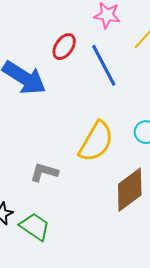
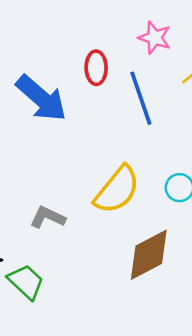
red ellipse: (64, 47) -> (96, 68), turned -44

